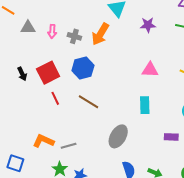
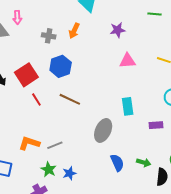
purple star: (148, 25) -> (118, 30), moved
pink arrow: (52, 31) -> (17, 17), moved
orange arrow: (100, 34) -> (74, 31), size x0.7
cyan rectangle: (145, 105) -> (128, 106), moved

